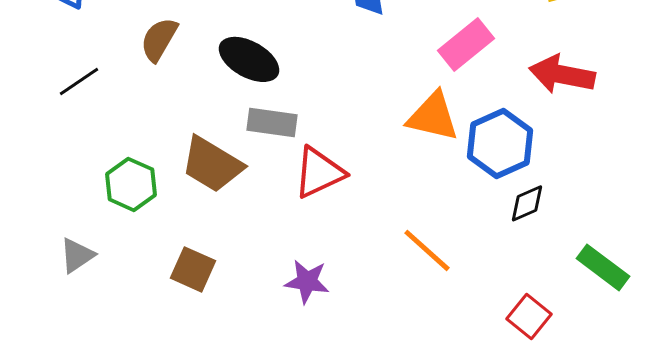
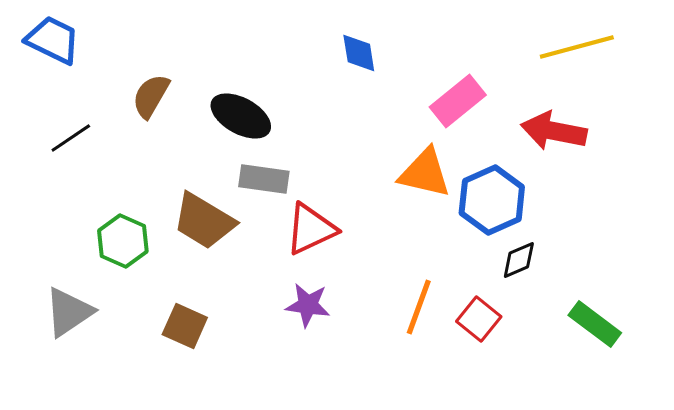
orange line: (427, 250) -> (419, 307), turned 68
gray triangle: (77, 255) -> (69, 312), size x1.4
purple star: (307, 281) -> (308, 305), moved
red square: (529, 316) -> (479, 319), moved

